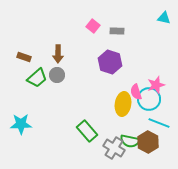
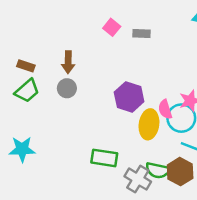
purple hexagon: (110, 62) -> (129, 97), moved
green trapezoid: (37, 78) -> (27, 91), moved
green rectangle: (87, 131) -> (104, 158), turned -40

